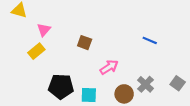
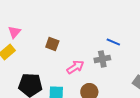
gray cross: (145, 84) -> (102, 59), moved, turned 35

